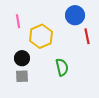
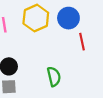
yellow hexagon: (41, 36) -> (36, 18), moved

